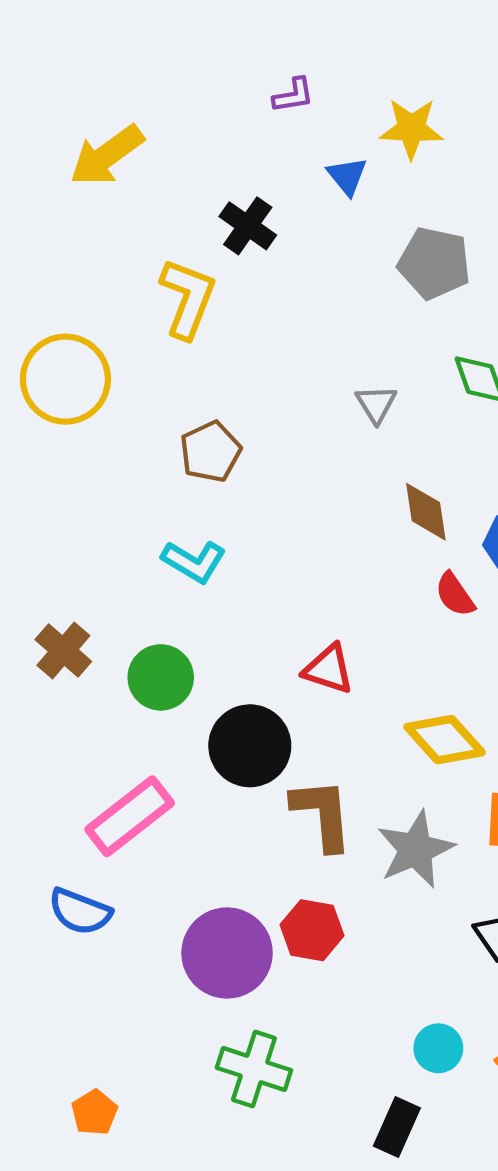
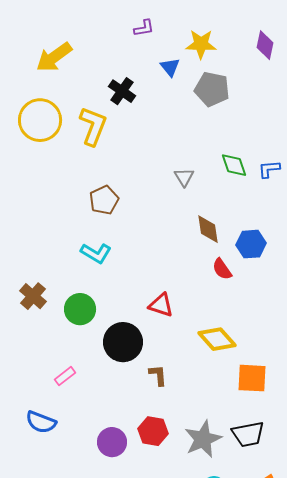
gray pentagon: (434, 263) -> (212, 89), moved
yellow circle: (65, 379) -> (40, 120), moved
brown L-shape: (322, 814) -> (158, 375), size x0.6
pink rectangle: (130, 816) -> (65, 376), size x0.5
gray star: (416, 849) -> (203, 439), moved
purple circle: (227, 953) -> (112, 442), size x0.7

